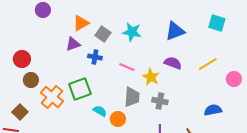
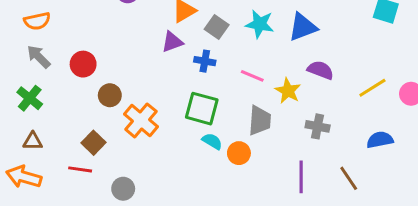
blue triangle: (175, 31) -> (303, 27), moved
red circle: (22, 59) -> (83, 64), moved
yellow line: (208, 64) -> (372, 88), moved
green square: (80, 89) -> (202, 109), moved, turned 35
gray cross: (160, 101) -> (318, 126), moved

